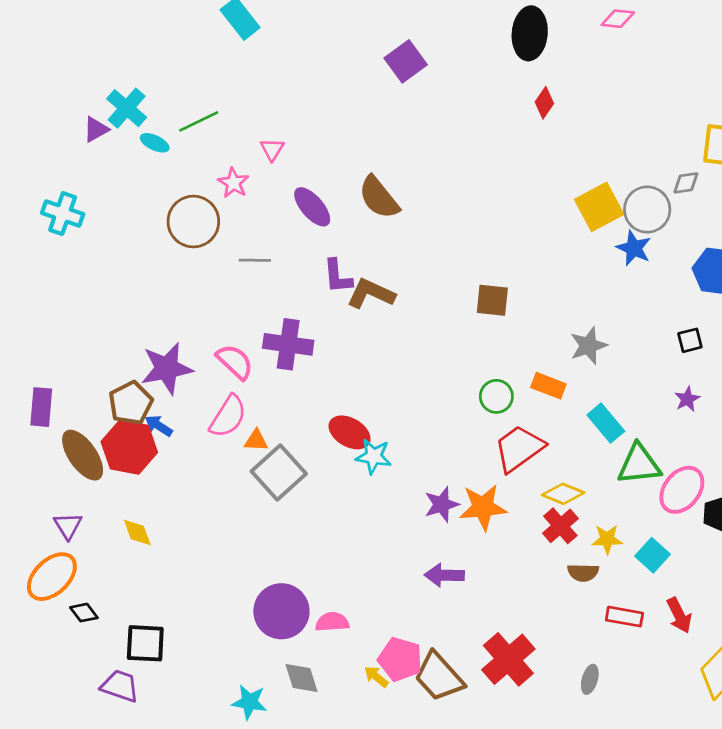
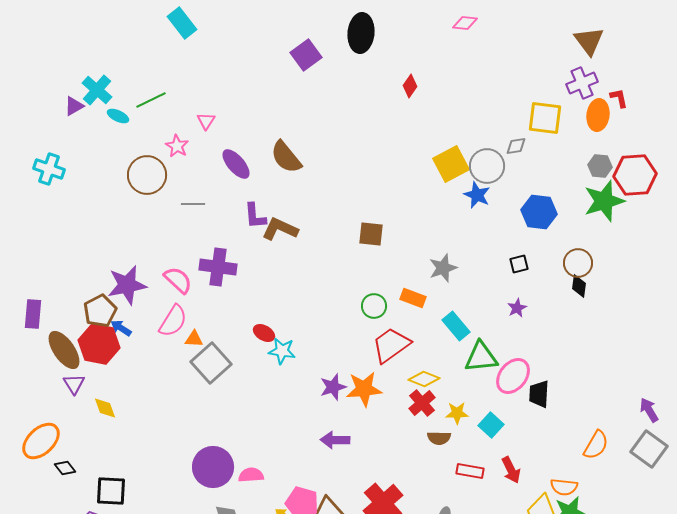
black ellipse: (530, 33) -> (361, 33), moved
red ellipse: (350, 432) -> (264, 333), size x0.7
purple triangle: (68, 526) -> (74, 384), moved

